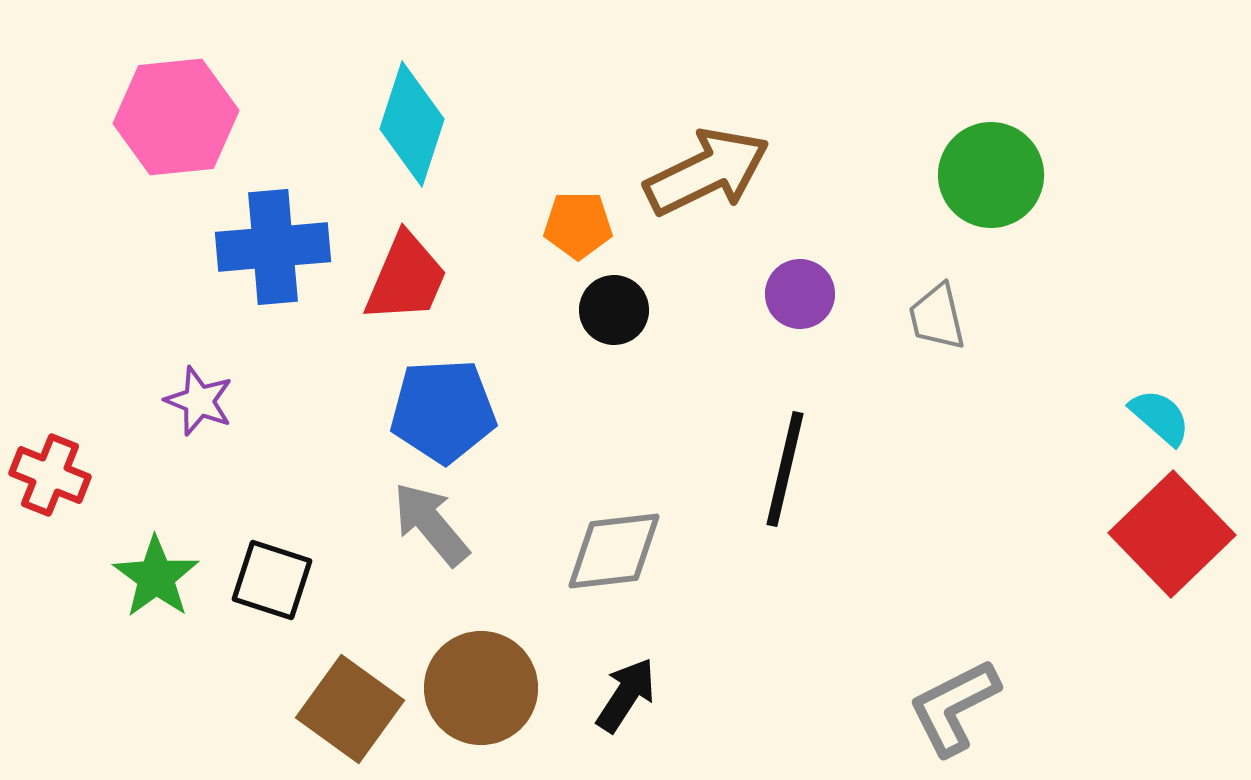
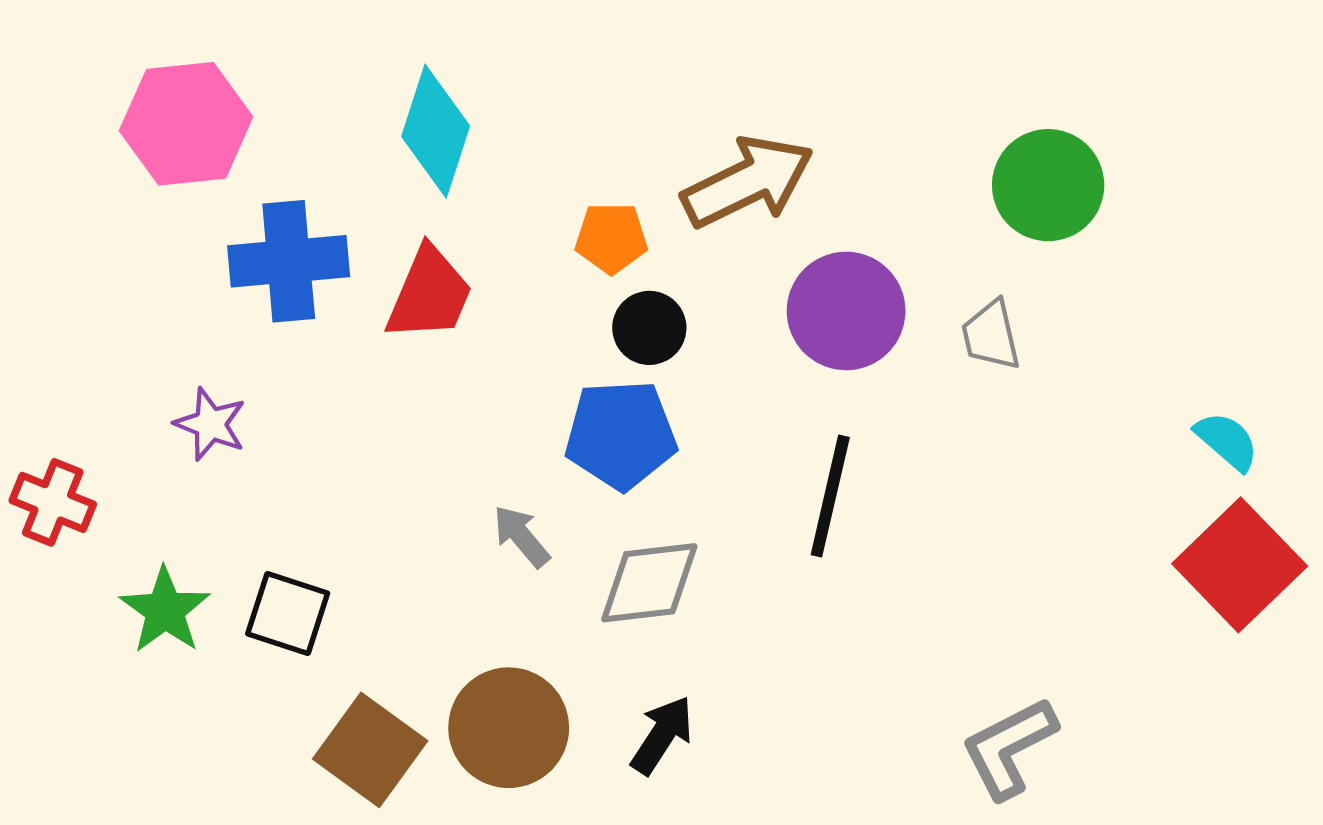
purple circle: (800, 294) -> (846, 311), size x1.6
blue pentagon: (443, 411) -> (621, 435), moved
gray arrow: (431, 524) -> (521, 536), moved, size x0.7

